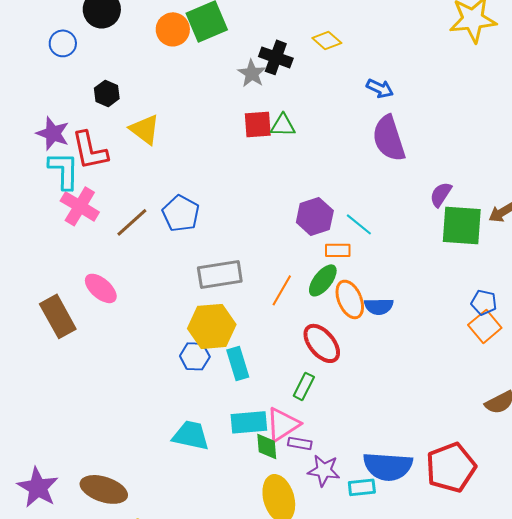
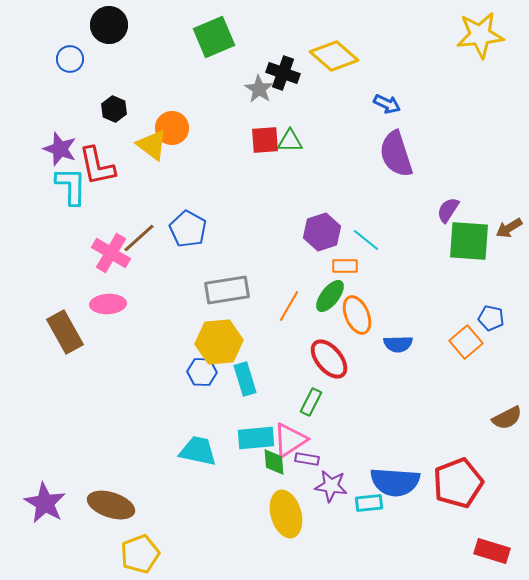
orange circle: (173, 29) -> (172, 128), moved
yellow diamond: (327, 40) -> (334, 56), size x1.6
pink cross: (80, 206) -> (111, 253), moved
pink ellipse: (101, 288) -> (108, 304), turned -44
blue semicircle: (379, 306) -> (398, 344), moved
orange square: (485, 326) -> (466, 342), moved

